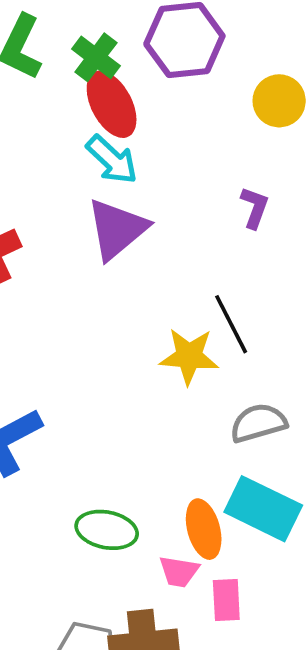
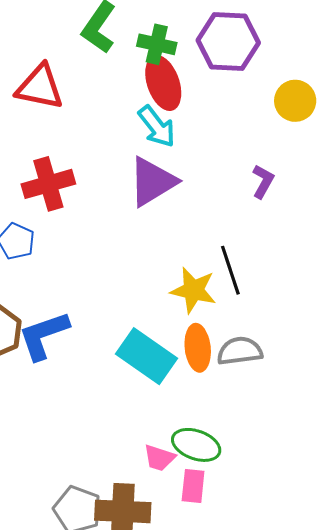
green cross: (96, 57) -> (157, 44), turned -33
cyan rectangle: (263, 509) -> (147, 356), moved
orange ellipse: (204, 529) -> (198, 348), moved
green ellipse: (107, 530) -> (196, 445), moved

